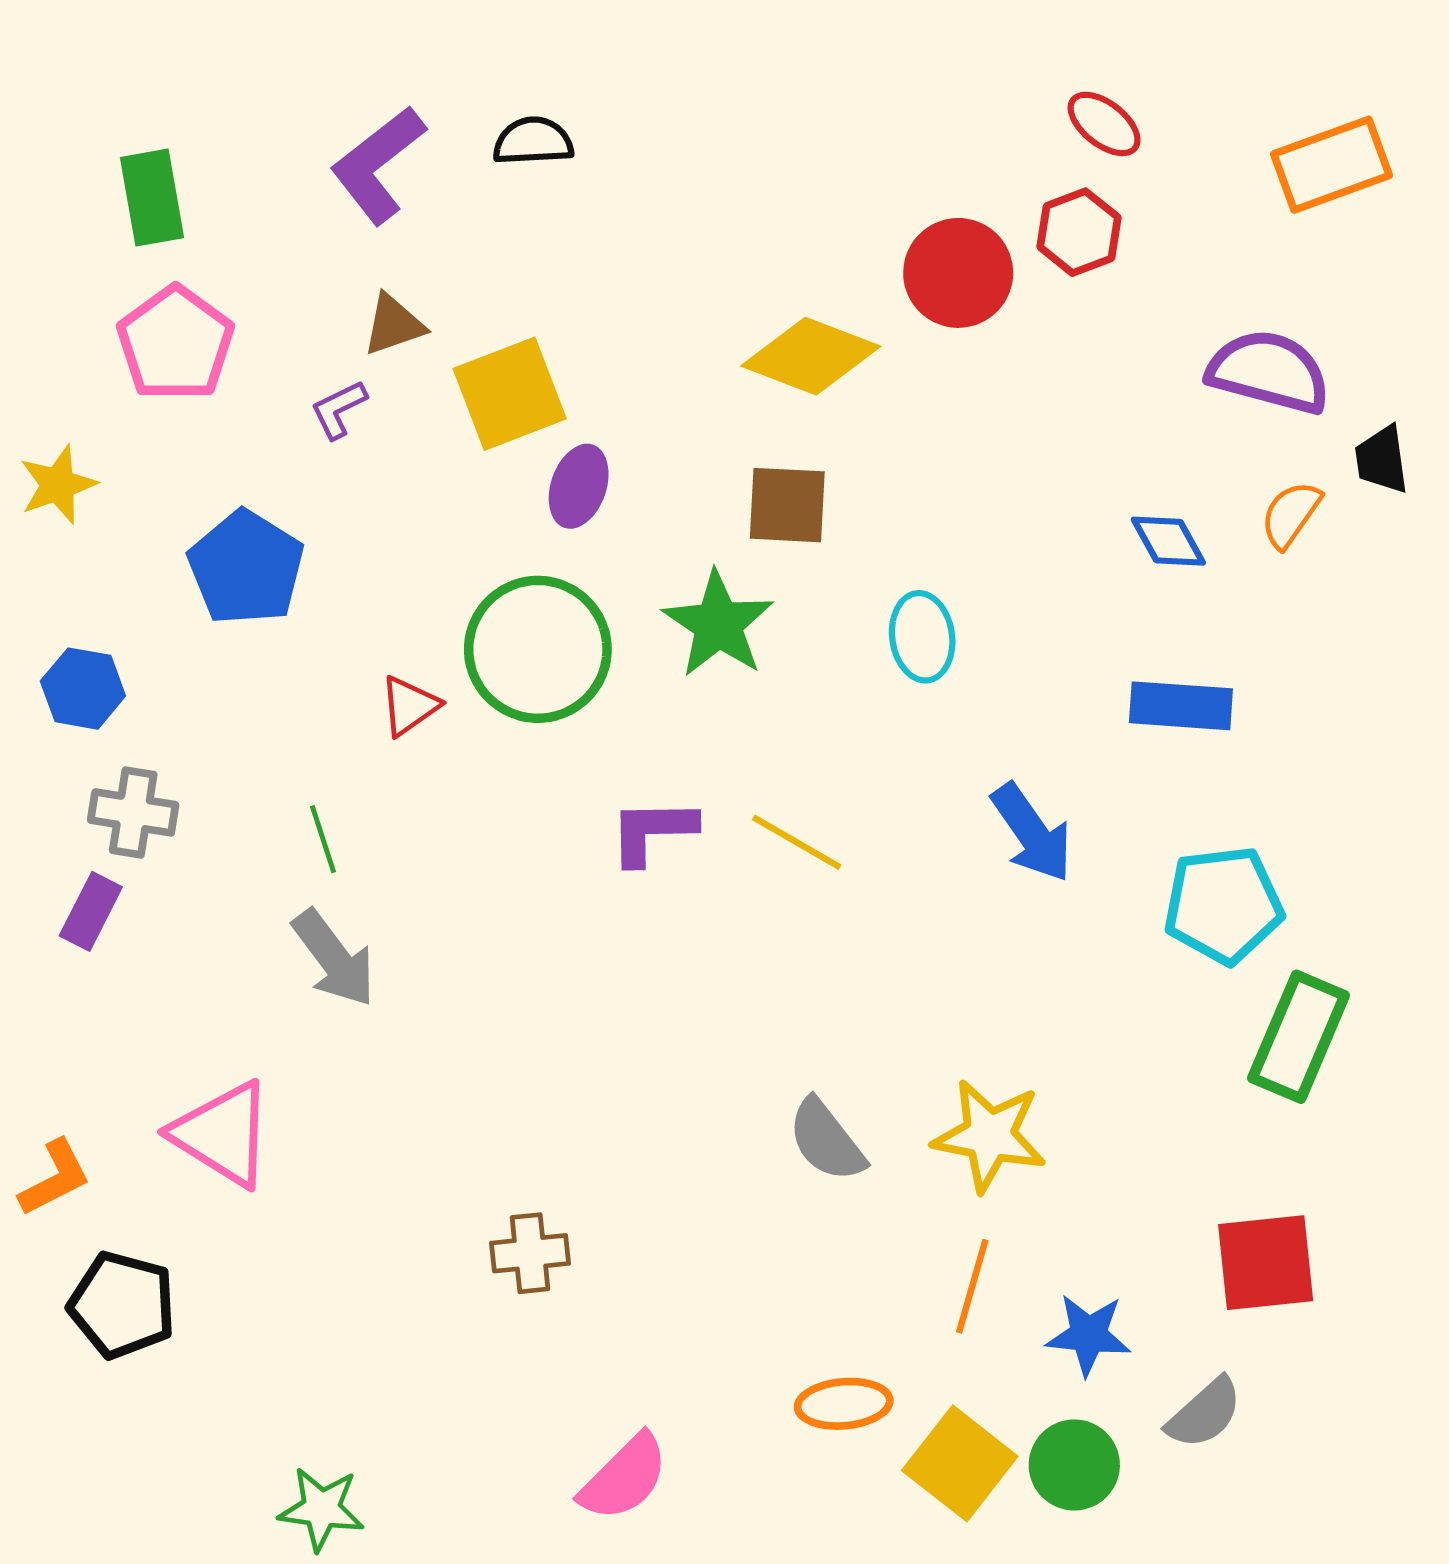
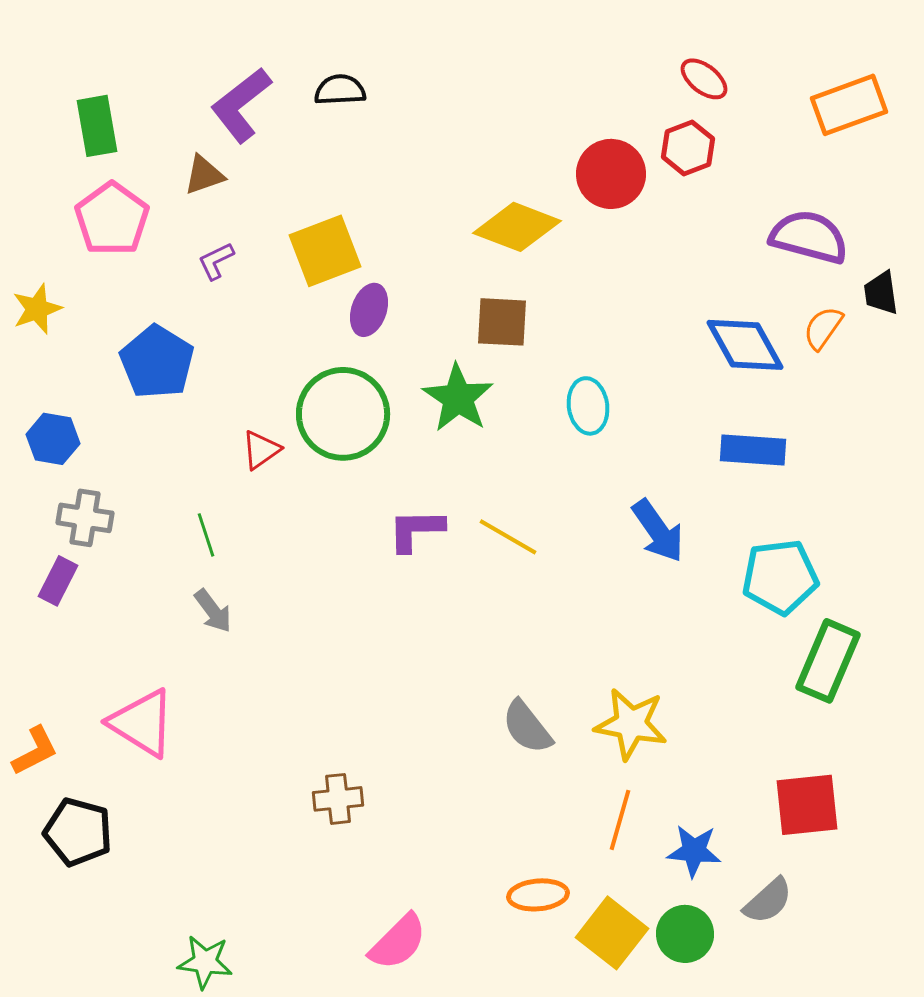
brown triangle: (394, 325) -> (204, 175), moved
blue diamond: (1168, 541) -> (745, 345), size x1.6
gray arrow: (334, 958) -> (213, 611), size x0.7

